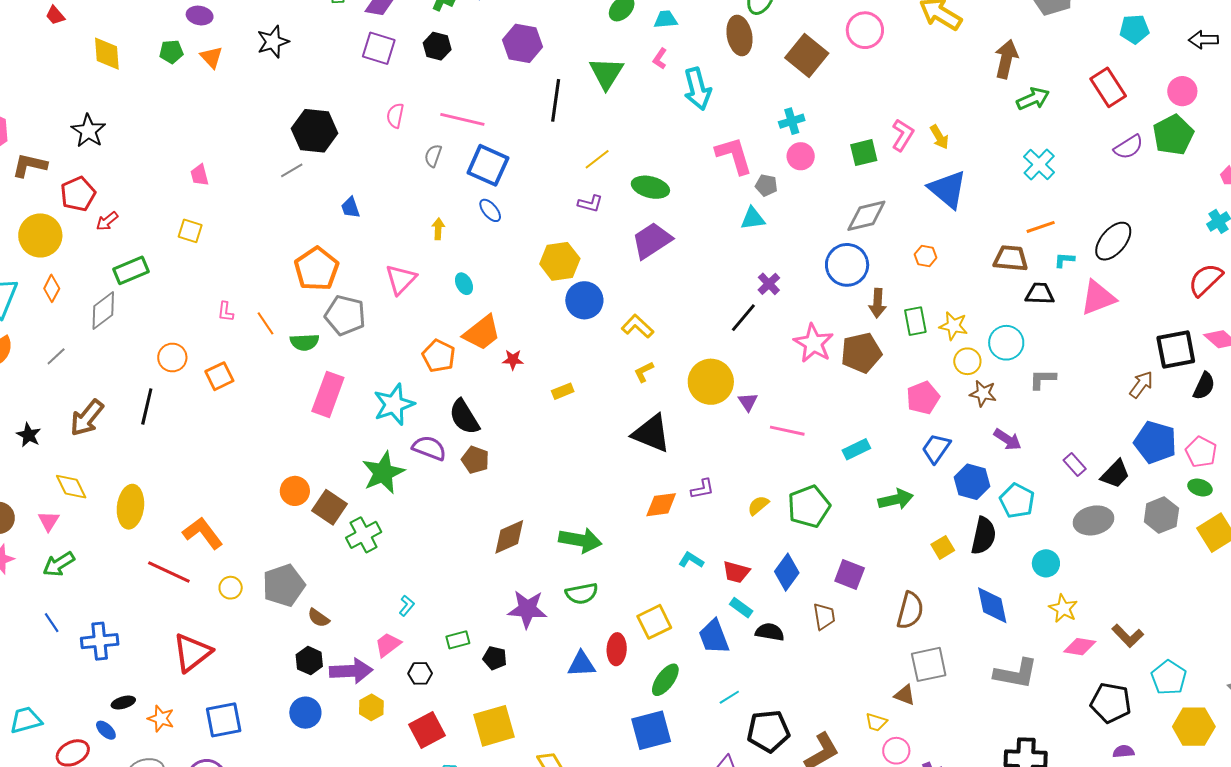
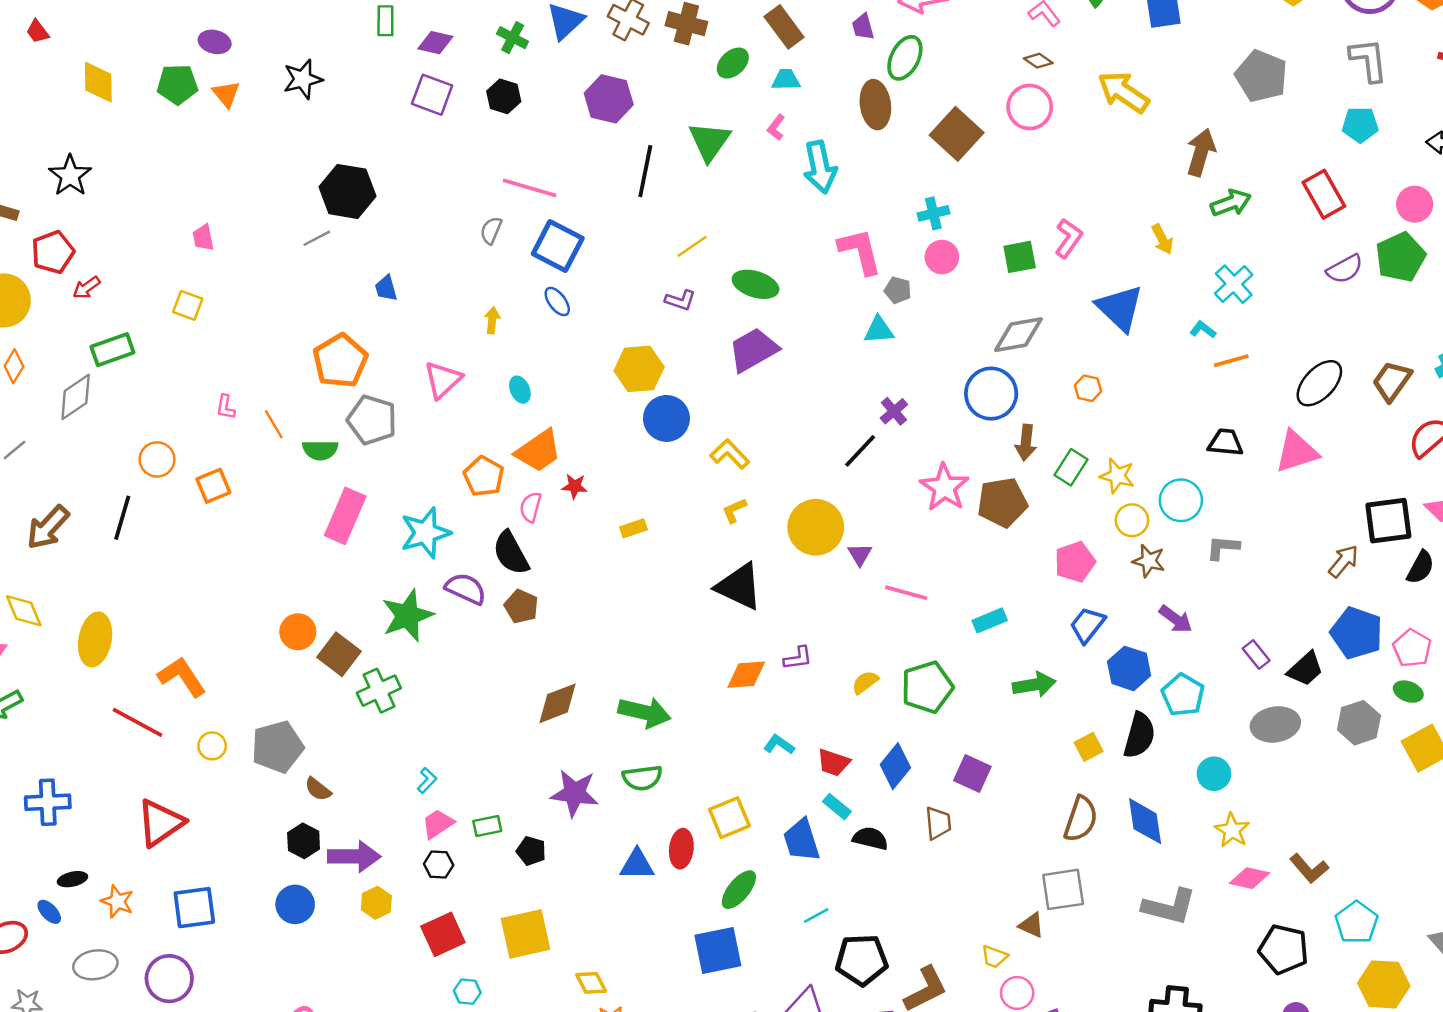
green pentagon: (171, 52) -> (177, 84), size x1.4
pink semicircle: (395, 116) -> (531, 507), moved
yellow arrow: (939, 137) -> (1162, 239), moved
brown trapezoid: (1011, 258) -> (1392, 381), moved, turned -63
cyan L-shape: (1064, 260) -> (1203, 330), moved, turned 30
green rectangle: (915, 321) -> (1071, 467), turned 40
brown semicircle: (910, 610) -> (1081, 819), moved
pink trapezoid: (388, 645) -> (438, 824), moved

